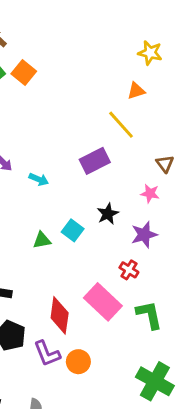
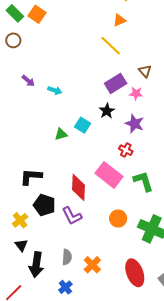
purple rectangle: (95, 161) -> (116, 83), moved
purple star: (144, 235) -> (134, 124), turned -30
orange circle: (78, 362) -> (118, 219), moved

